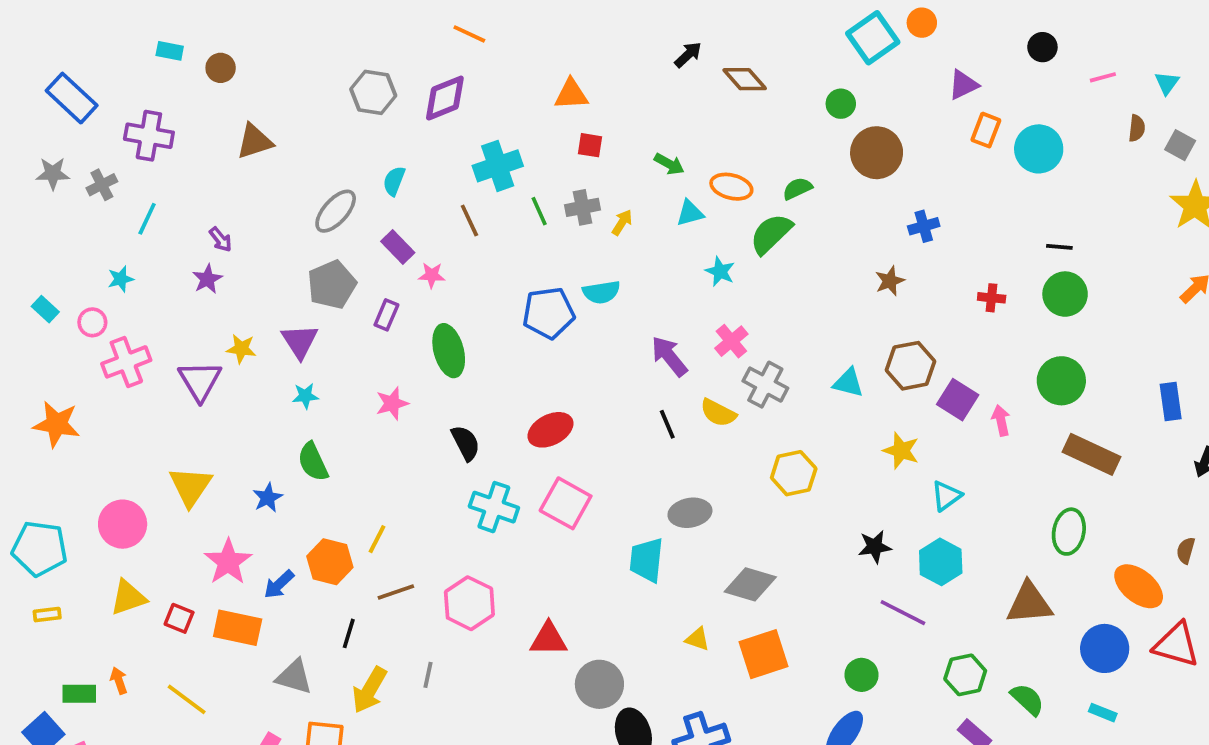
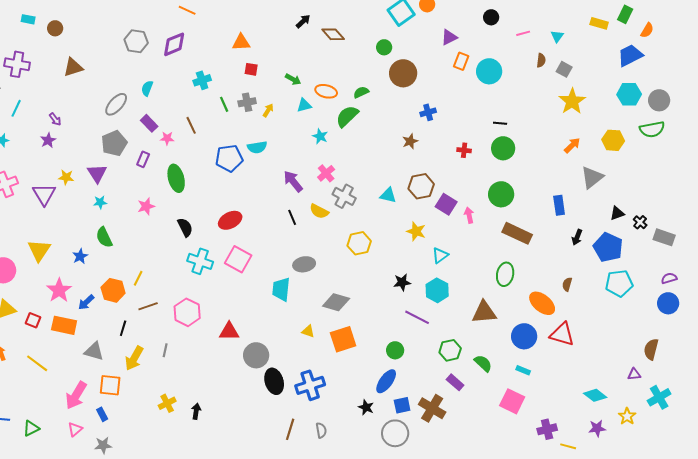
cyan cross: (498, 166) -> (202, 80), size x0.7
brown line: (469, 221) -> (191, 125), moved

